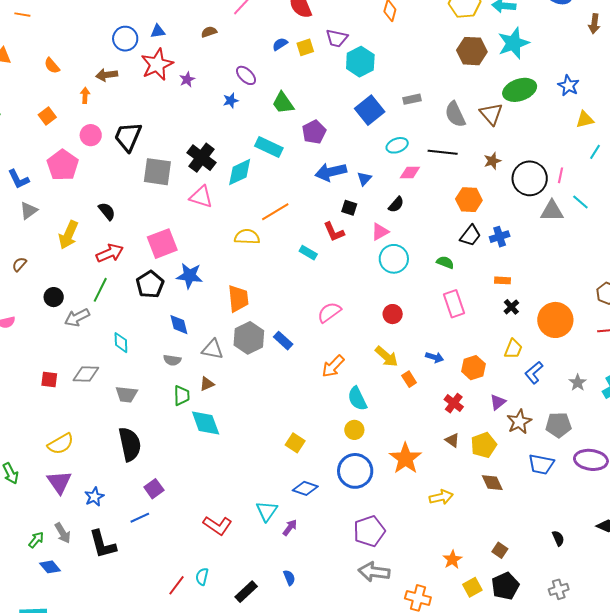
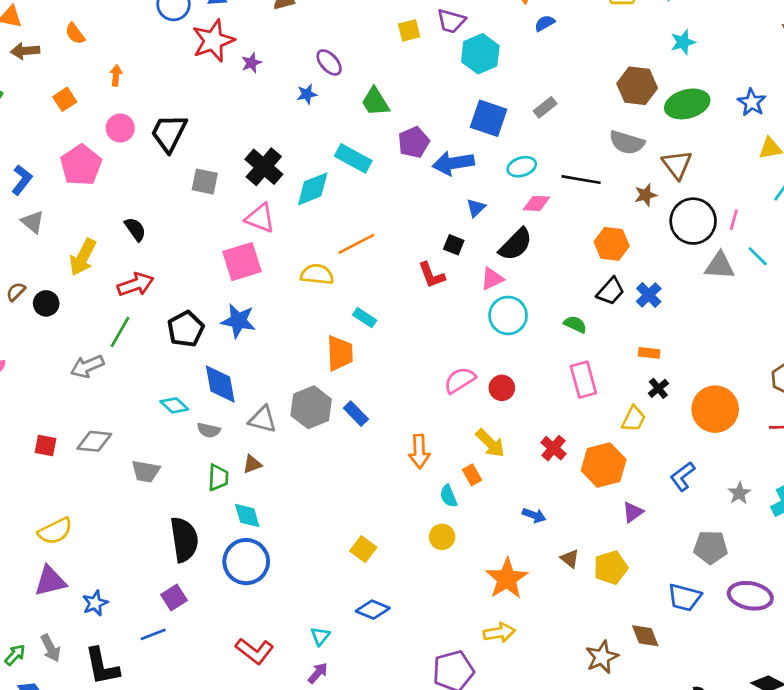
cyan star: (513, 43) -> (683, 42), size x0.6
blue semicircle: (280, 44) -> (545, 23), moved
brown hexagon: (472, 51) -> (637, 86), moved
brown arrow: (107, 75) -> (25, 51), moved
gray rectangle: (412, 99) -> (545, 107), turned -30
blue square: (370, 110) -> (489, 118), turned -36
gray semicircle: (455, 114) -> (627, 142), moved, turned -52
brown triangle: (491, 114) -> (677, 165), moved
gray square: (157, 172) -> (205, 182), size x0.7
blue arrow: (331, 172) -> (453, 163), moved
blue L-shape: (19, 179) -> (22, 180), turned -120
black semicircle: (396, 205) -> (516, 244), size x1.6
gray triangle: (29, 211) -> (33, 222), turned -48
blue cross: (500, 237) -> (649, 295), turned -30
pink square: (162, 244) -> (242, 262), moved
cyan rectangle: (308, 253) -> (365, 318), moved
black circle: (54, 297) -> (46, 303), moved
orange trapezoid: (238, 298) -> (340, 353), moved
pink semicircle: (329, 312) -> (460, 380), moved
blue diamond: (179, 325) -> (220, 384), size x1.4
cyan diamond: (121, 343) -> (174, 405), moved, turned -50
yellow trapezoid: (513, 349) -> (634, 419), moved
blue arrow: (435, 357) -> (534, 515), moved
orange arrow: (333, 366) -> (419, 451), turned -50
orange hexagon: (473, 368) -> (604, 465), size x1.4
orange rectangle: (409, 379) -> (472, 475), moved
cyan semicircle: (357, 399) -> (448, 496), size x0.7
red cross: (454, 403) -> (553, 448), moved
brown star: (519, 422) -> (602, 657), moved
cyan diamond: (206, 423) -> (247, 516), size x0.7
black semicircle: (130, 444) -> (184, 540), moved
blue circle: (355, 471) -> (246, 562), moved
purple triangle: (59, 482) -> (50, 581), turned 48
brown diamond: (492, 483) -> (645, 636), moved
yellow arrow: (441, 497) -> (499, 633), moved
cyan triangle: (267, 511) -> (320, 636), size x0.7
purple arrow: (290, 528) -> (318, 673), moved

